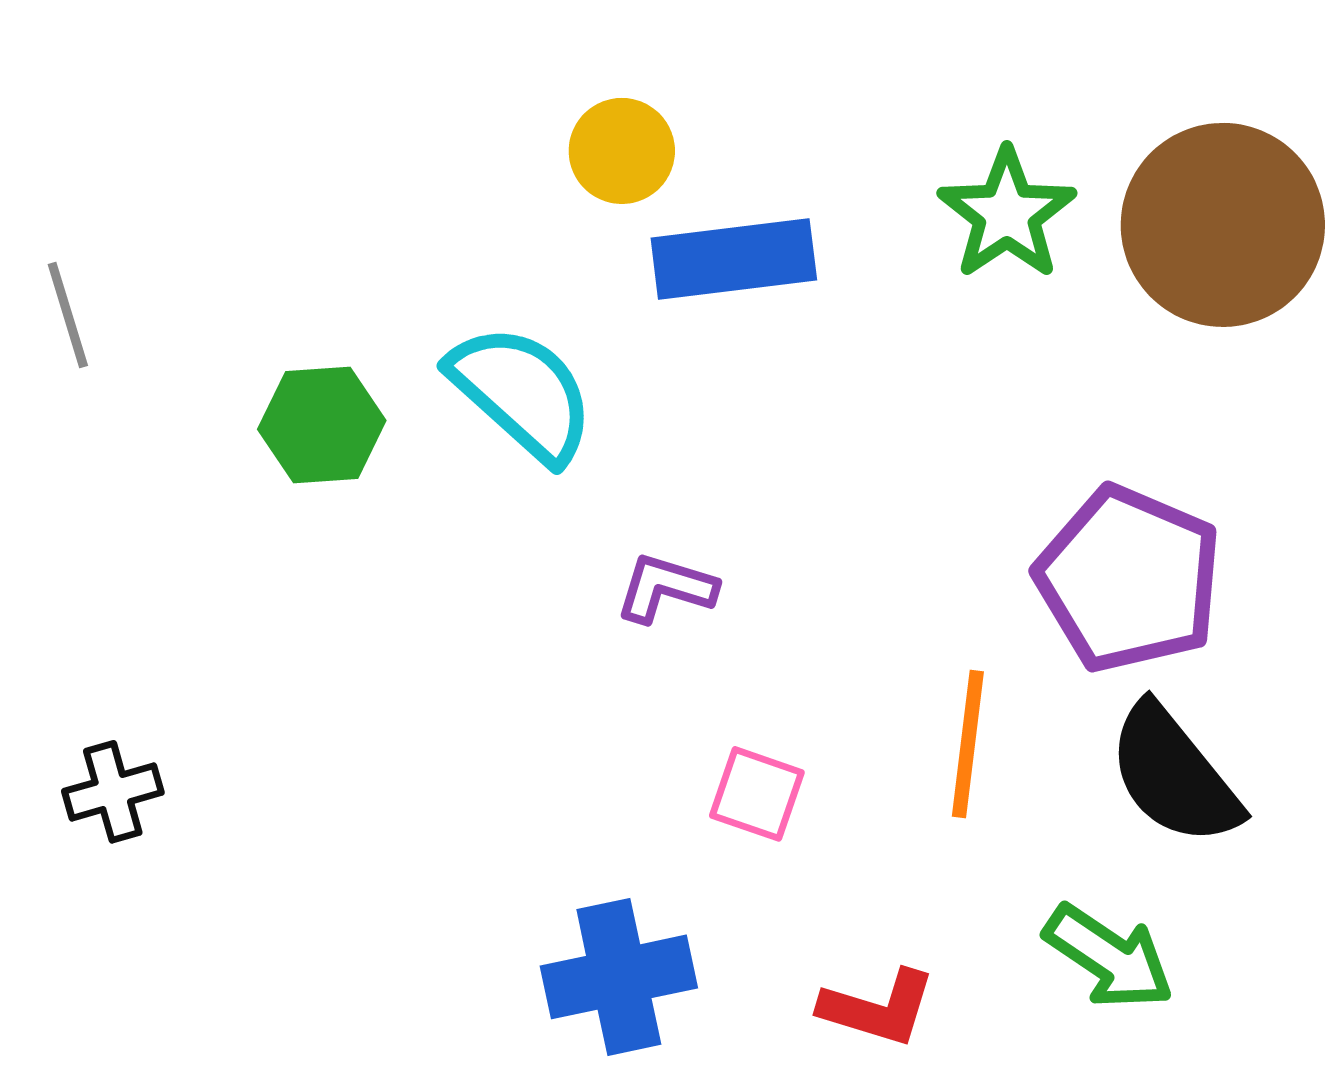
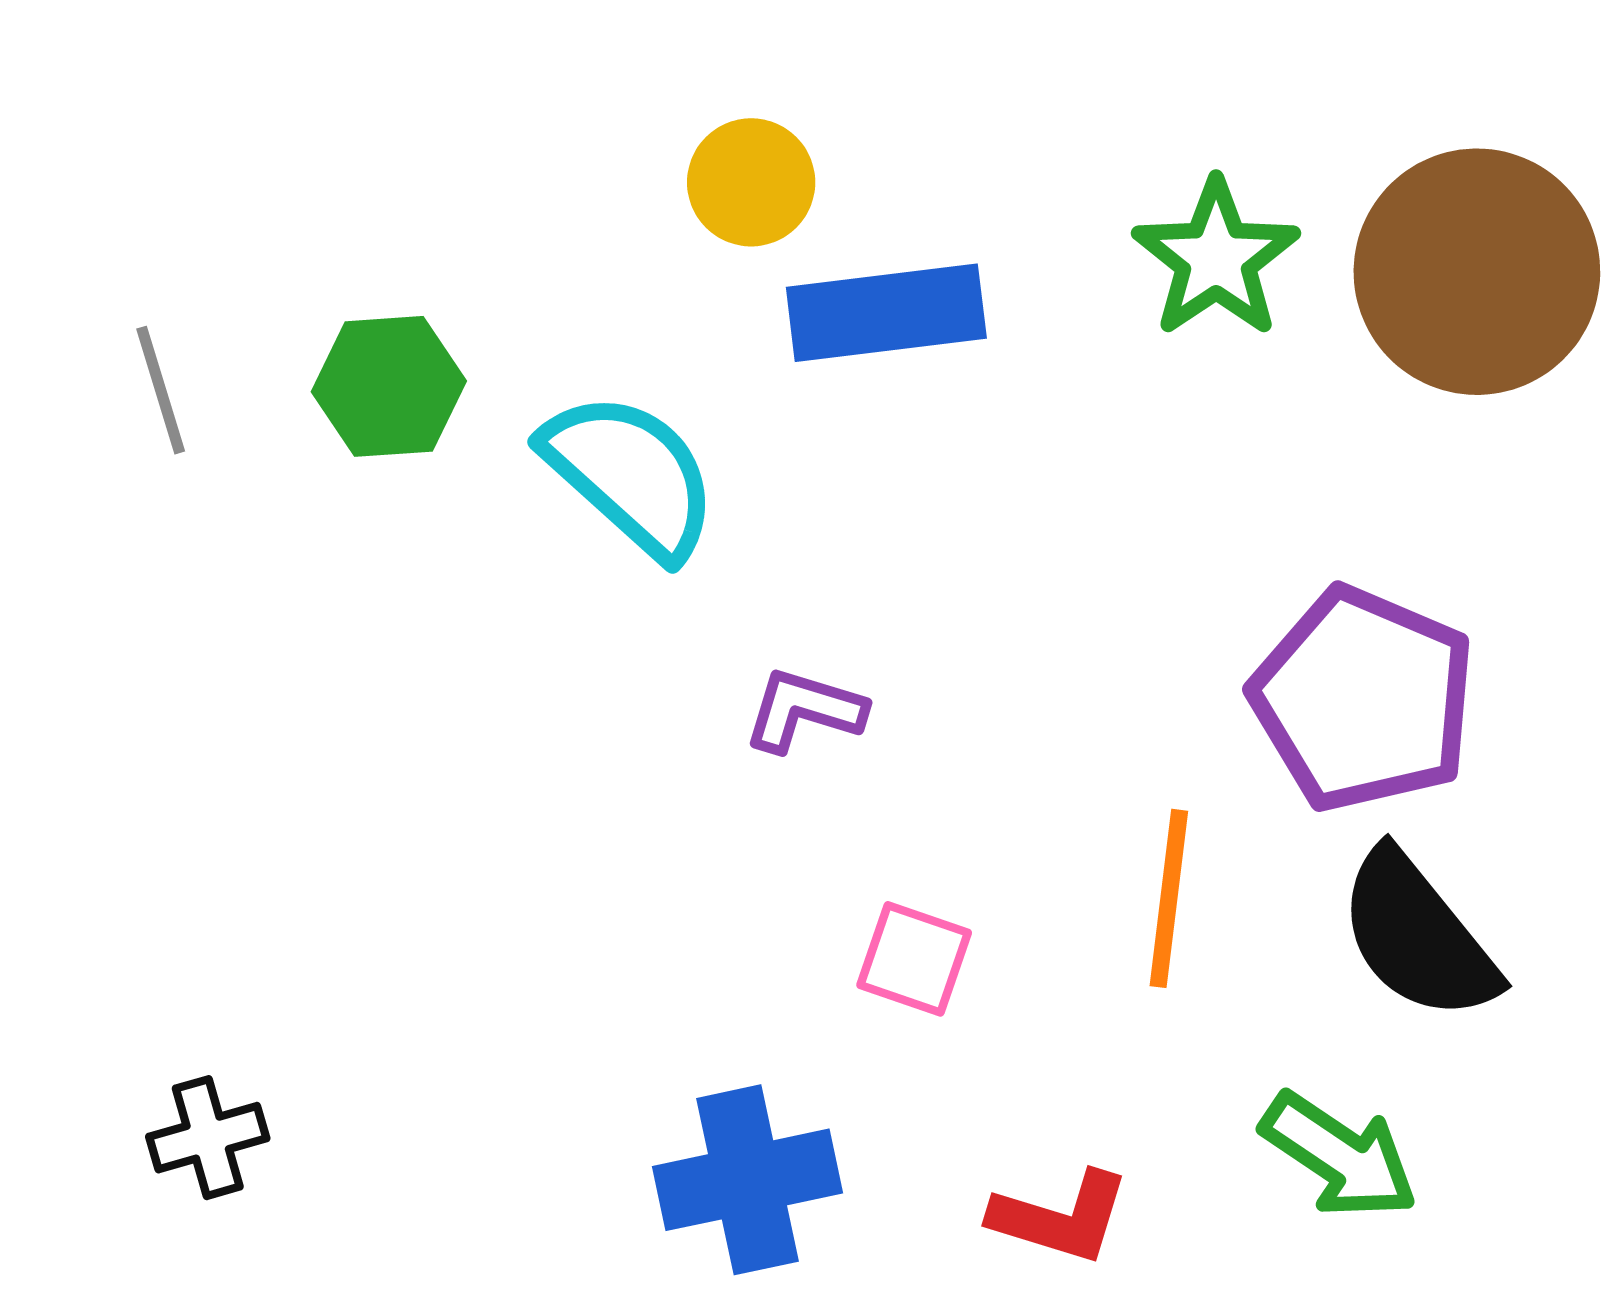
gray line: (68, 315) -> (161, 390), moved
green hexagon: (322, 425) -> (389, 386), moved
black cross: (113, 792) -> (208, 1138), moved

